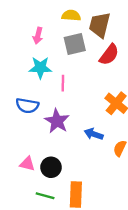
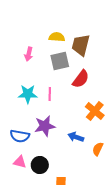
red semicircle: (109, 55) -> (81, 79), moved
cyan star: (40, 68) -> (28, 94), moved
blue semicircle: (27, 106) -> (20, 136), moved
purple star: (57, 121) -> (45, 126), turned 30

